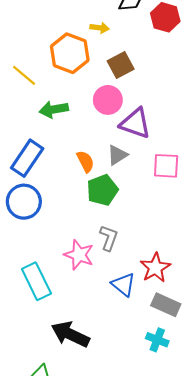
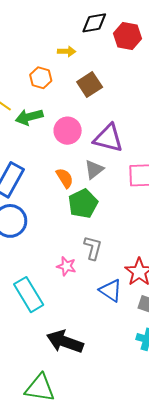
orange hexagon: (70, 53) -> (41, 78), size x0.6
pink circle: (108, 100) -> (68, 131), moved
green arrow: (54, 109) -> (29, 117), moved
pink star: (79, 255) -> (66, 266), size x0.7

